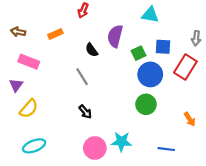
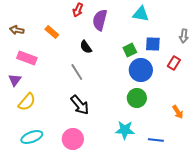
orange rectangle: (55, 34) -> (52, 32), turned 64
purple semicircle: (115, 36) -> (100, 20), moved
red rectangle: (185, 67) -> (174, 63), size x0.6
black arrow: (85, 112) -> (80, 105), size x1.5
cyan star: (121, 142) -> (125, 130), moved
pink circle: (95, 148) -> (73, 139), moved

